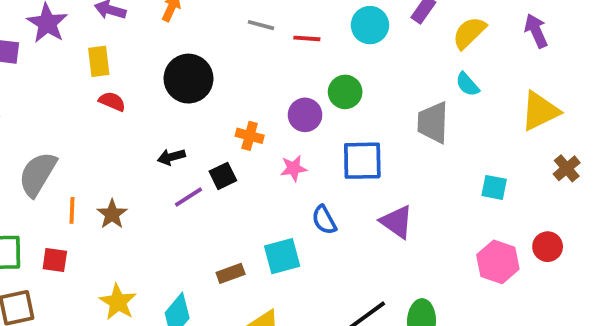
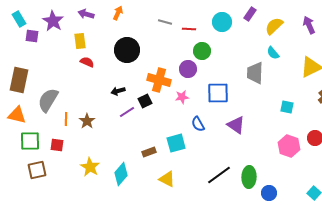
green circle: (345, 92) -> (202, 51), moved
orange cross: (250, 136) -> (159, 80), size x1.6

